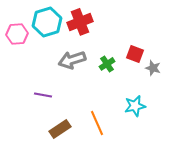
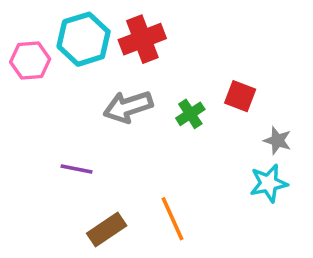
gray star: (153, 68) -> (277, 141), moved
cyan star: (135, 106) -> (269, 183), moved

